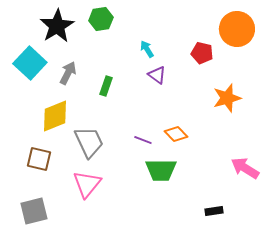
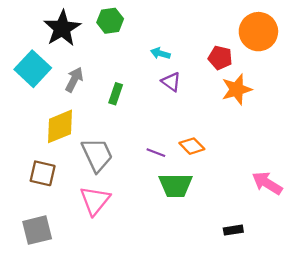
cyan arrow: (147, 49) -> (160, 53), turned -42
orange star: (227, 98) -> (237, 89), moved

